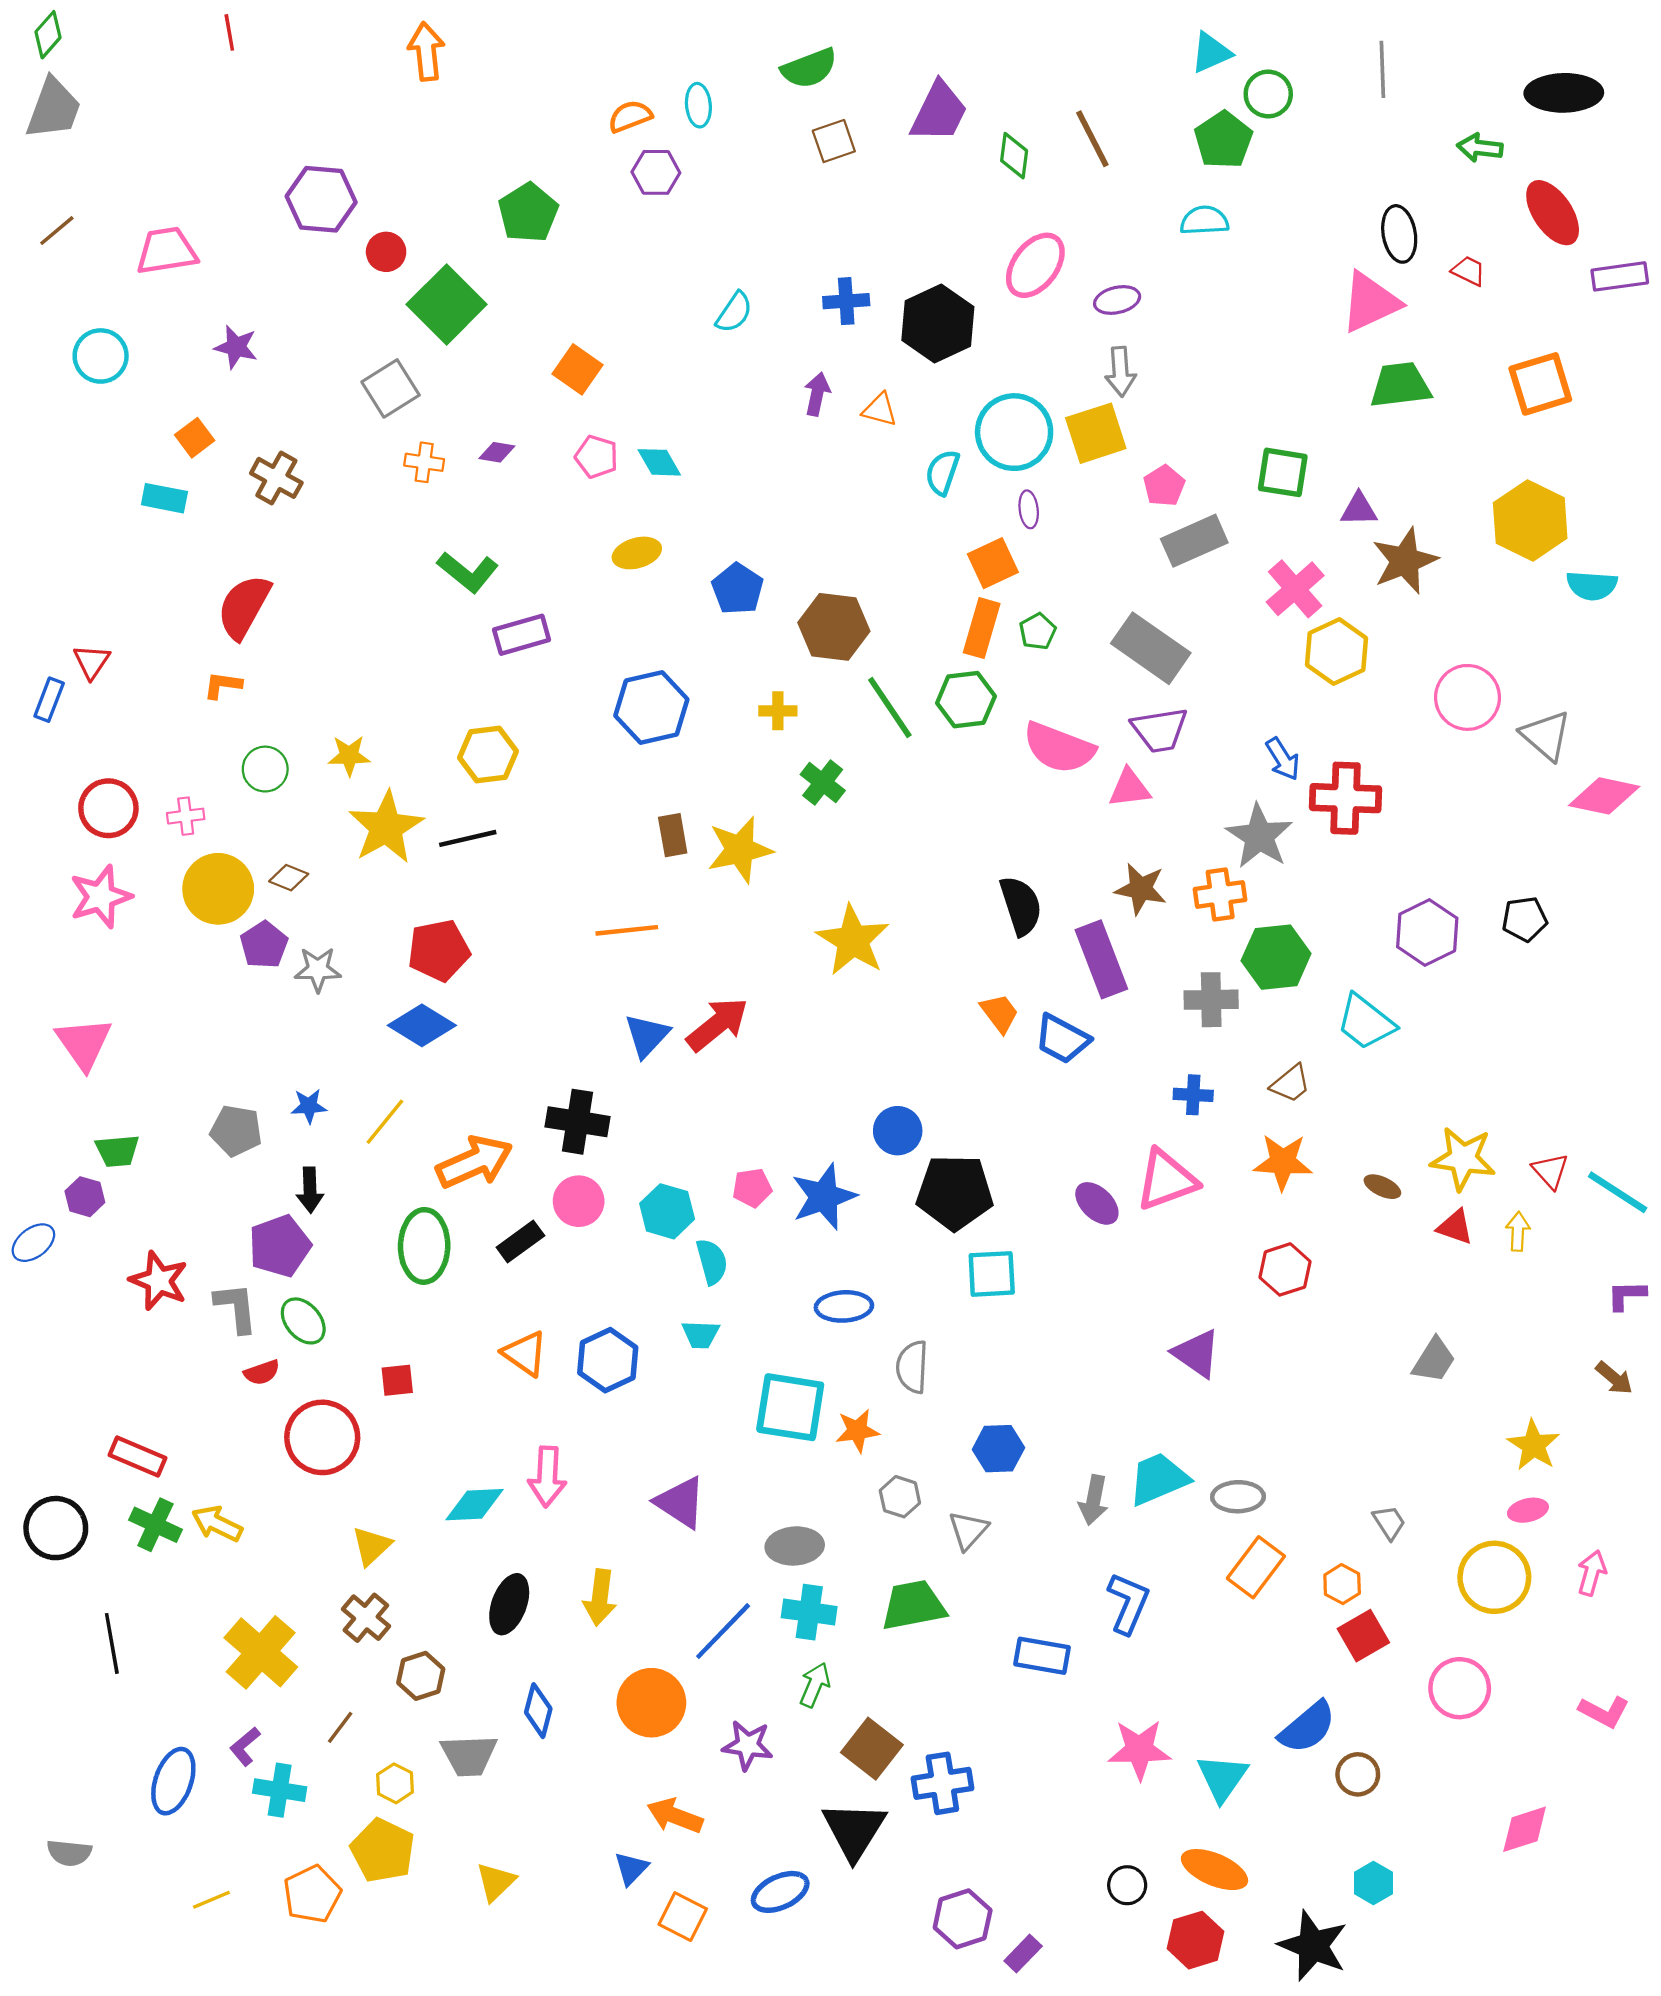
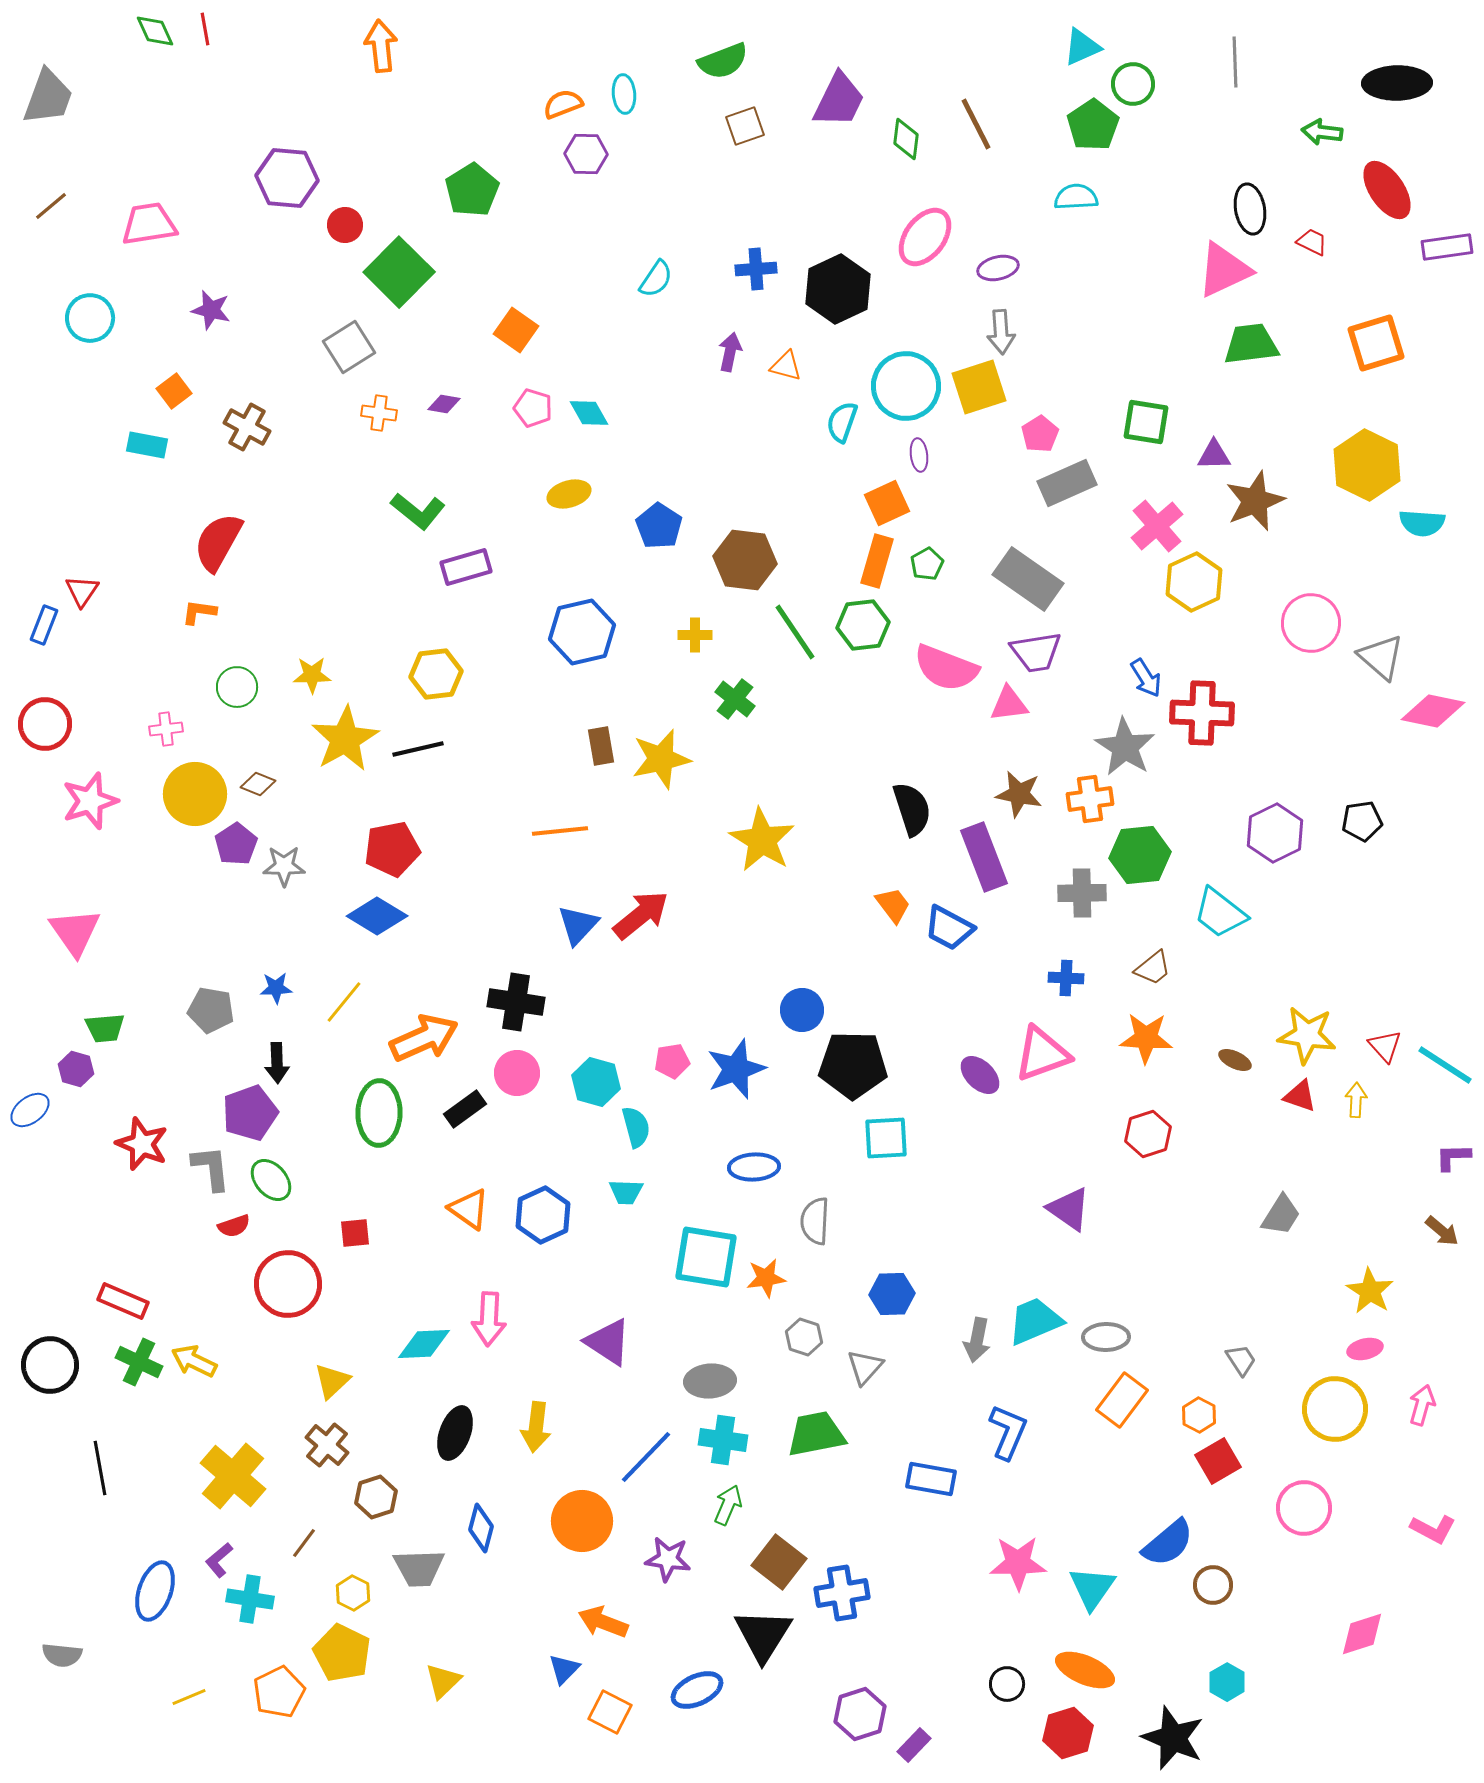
green diamond: (48, 35) -> (155, 31), moved, turned -66
red circle: (108, 808) -> (45, 724), moved

